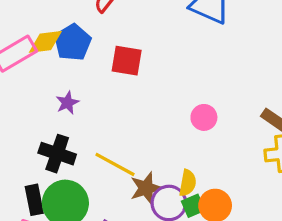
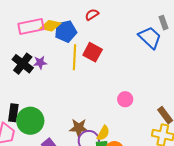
purple star: (67, 103) -> (40, 63), moved
black cross: (57, 154) -> (23, 64), moved
yellow line: (115, 164) -> (74, 57), moved, turned 45

